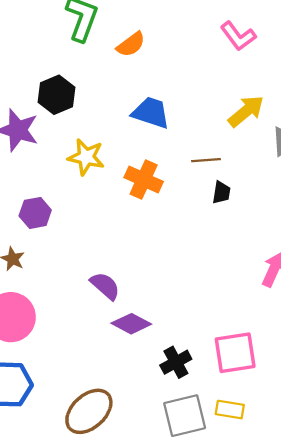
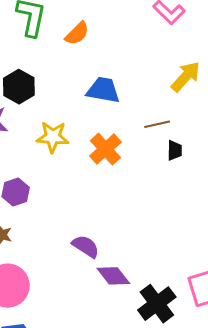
orange cross: (144, 180) -> (105, 149), turned 32
purple diamond: (131, 324) -> (113, 276), turned 32
black cross: (176, 362) -> (157, 304), size x1.4

